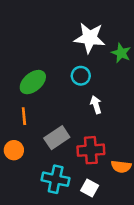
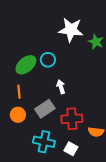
cyan circle: (81, 76) -> (48, 60), moved
white arrow: (96, 105) -> (61, 87), moved
orange circle: (14, 150) -> (18, 115), moved

